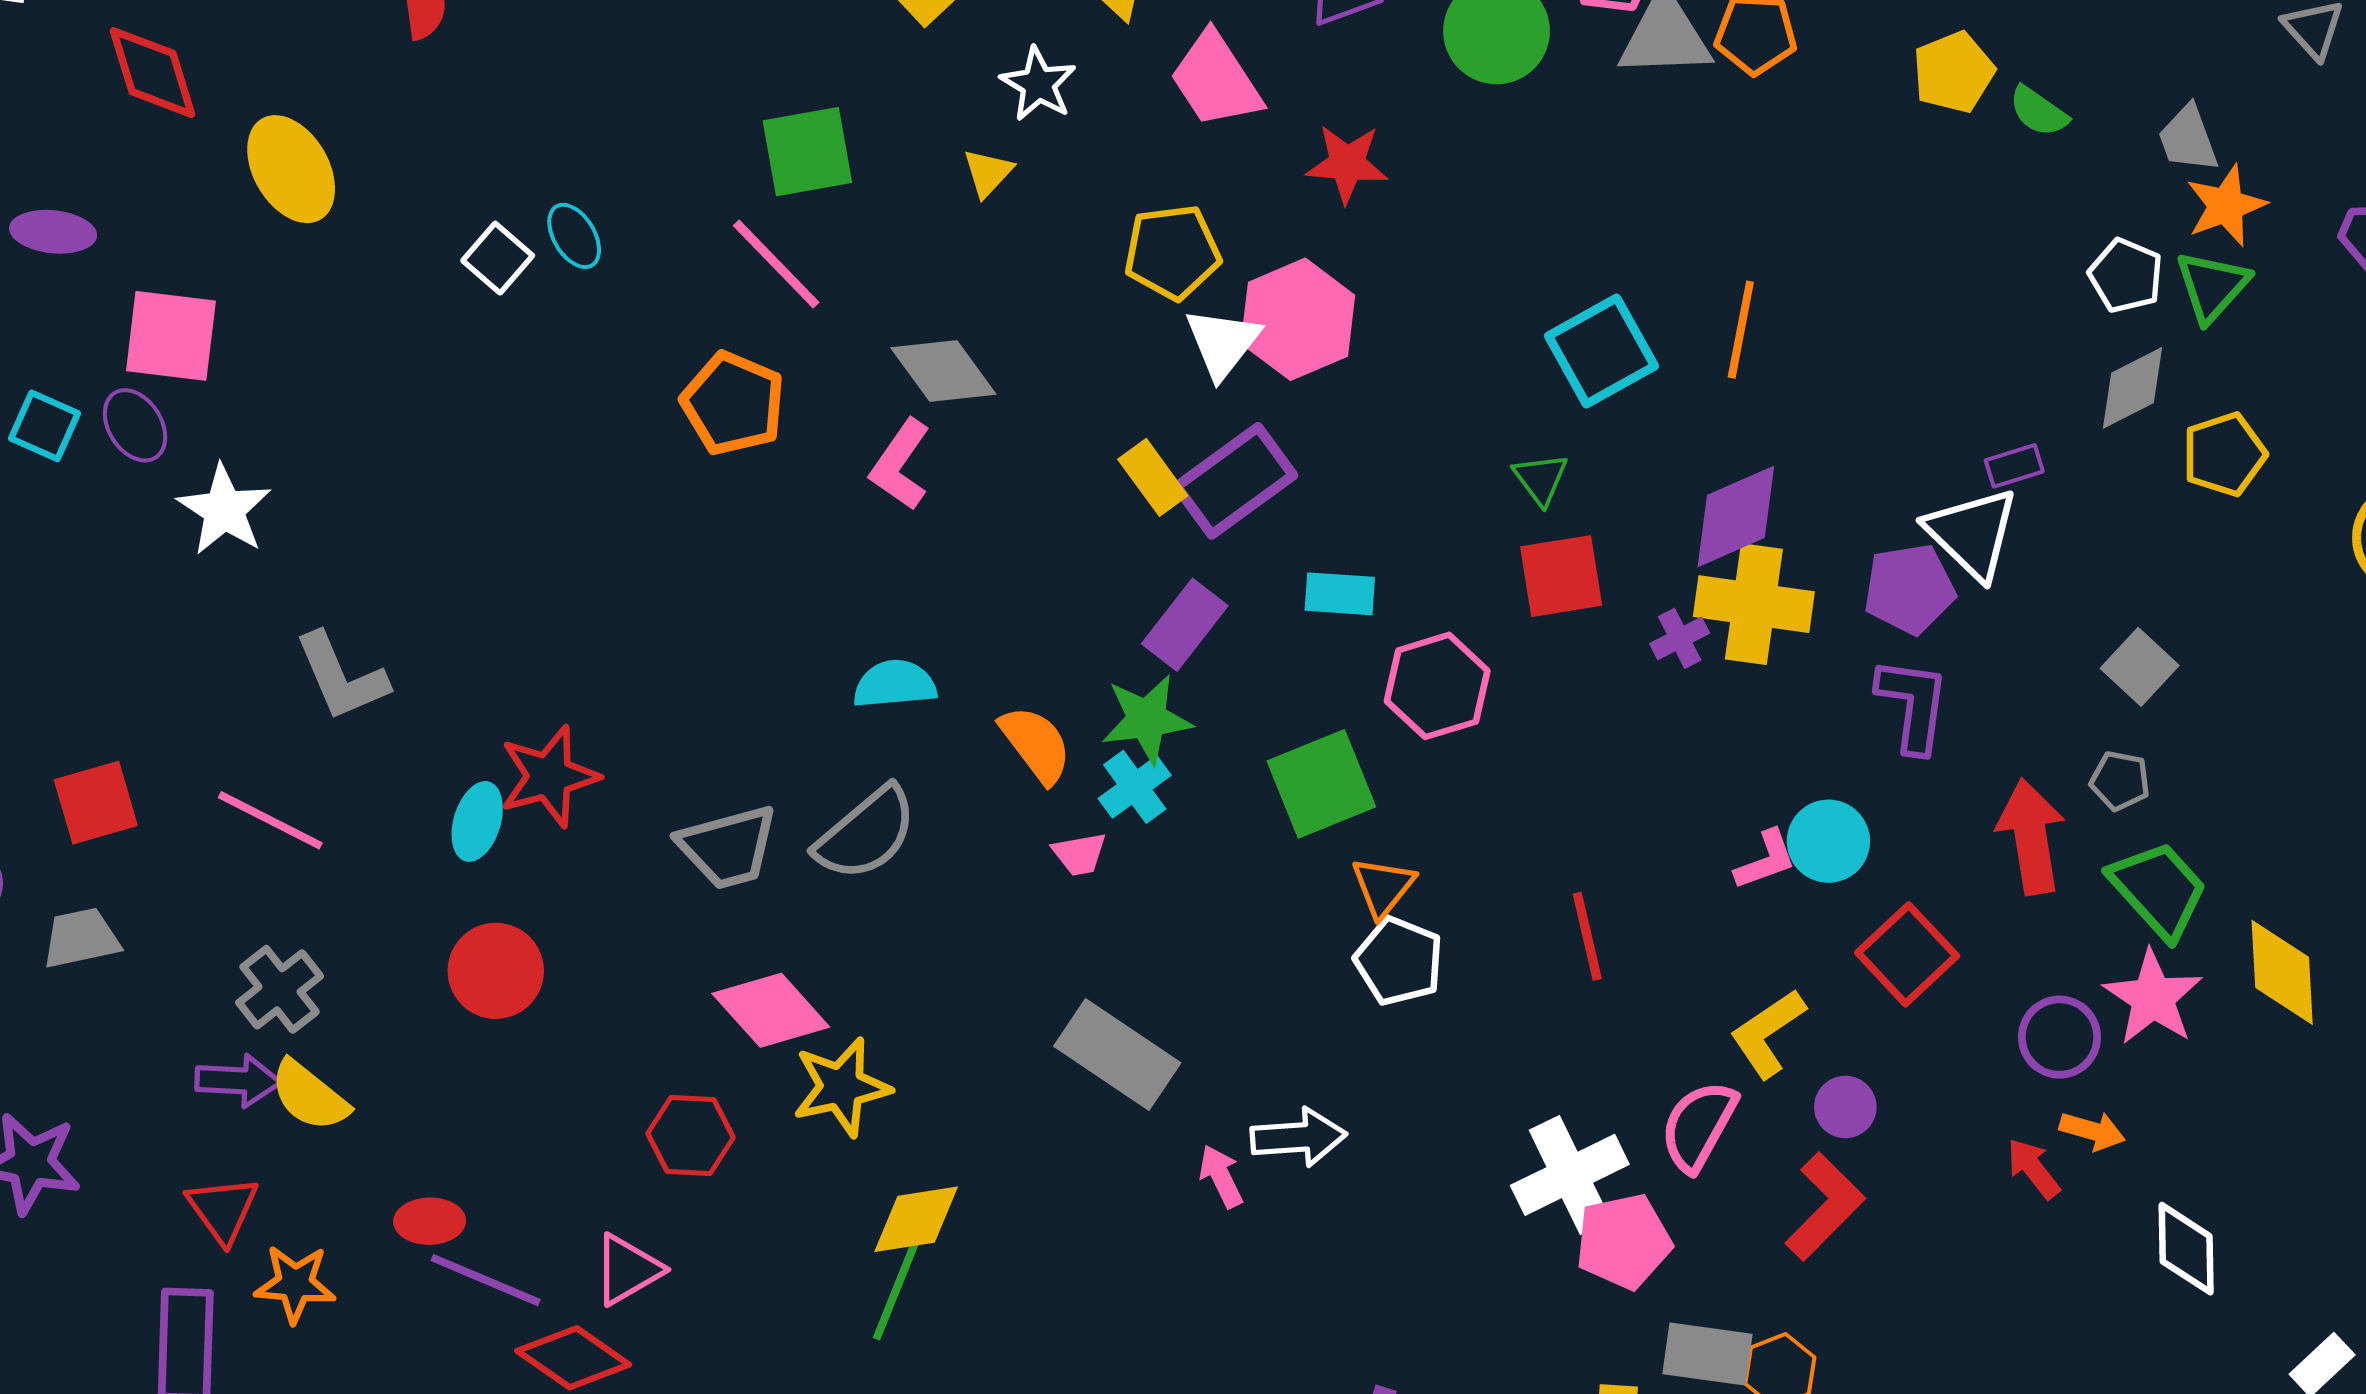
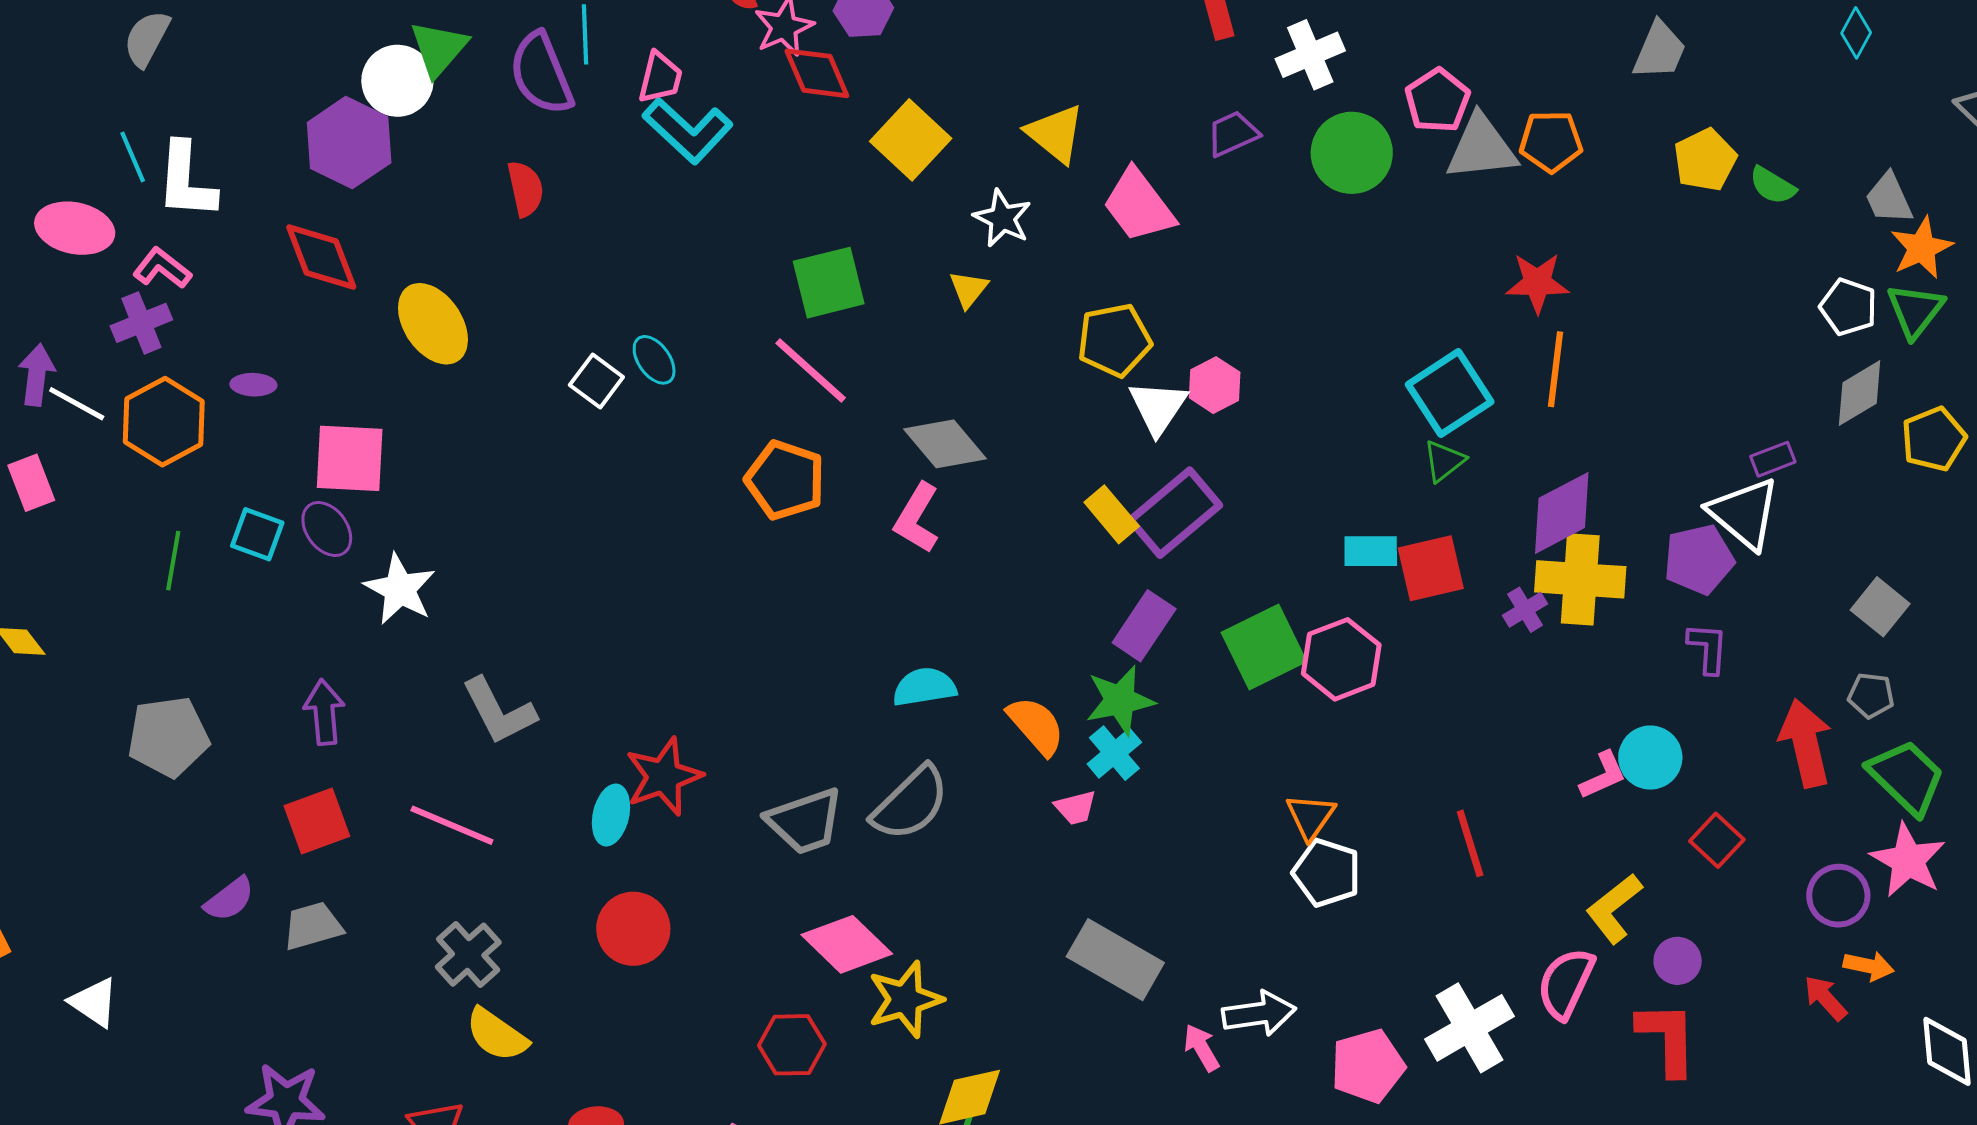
red star: (1347, 164) -> (1537, 283), moved
purple ellipse: (53, 232) -> (253, 385), size x0.7
pink hexagon: (1298, 319) -> (1215, 385), size x0.6
green triangle: (1541, 479) -> (1444, 461), moved, turned 33
cyan rectangle: (1340, 594) -> (1371, 551), moved
purple L-shape: (1913, 705) -> (1708, 648), size x0.7
green square: (1321, 784) -> (1264, 647), moved
red square: (1907, 954) -> (1717, 840), size x0.7
purple arrow: (238, 1081) -> (324, 712), moved, turned -94
red L-shape: (1825, 1206) -> (1667, 1038), turned -42
pink pentagon: (1623, 1241) -> (1368, 1066), moved

